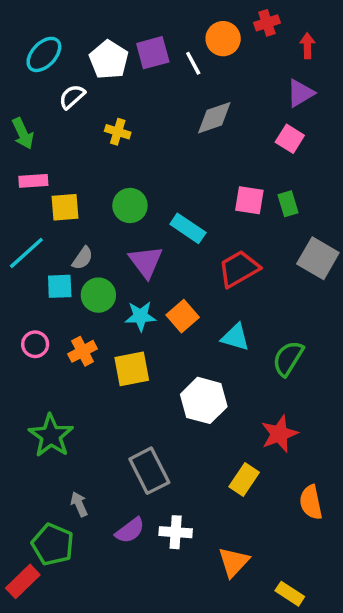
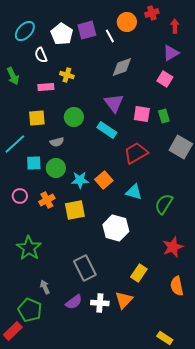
white semicircle: (72, 97) -> (41, 55), turned -70
pink rectangle: (33, 181) -> (46, 87), moved
gray semicircle: (83, 258) -> (57, 142), moved, turned 40
purple triangle: (146, 262) -> (114, 103), moved
red star: (279, 434) -> (173, 247), moved
orange triangle: (234, 562) -> (124, 300), moved

